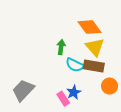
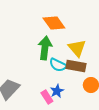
orange diamond: (90, 27) -> (54, 23), moved
green arrow: (61, 47) -> (45, 48), size x1.6

